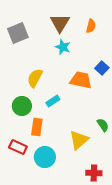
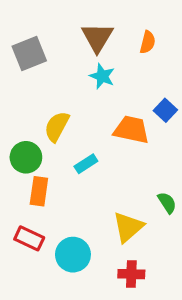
green circle: (22, 106) -> (26, 157), moved
orange rectangle: (37, 127) -> (39, 191), moved
red cross: (94, 173) -> (131, 274), moved

